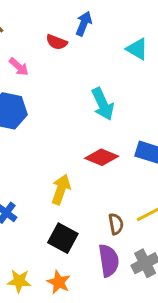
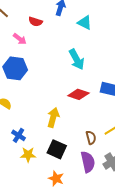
red semicircle: (57, 42) -> (35, 22), moved
cyan triangle: (137, 49) -> (85, 23), moved
yellow star: (19, 281) -> (28, 155), moved

